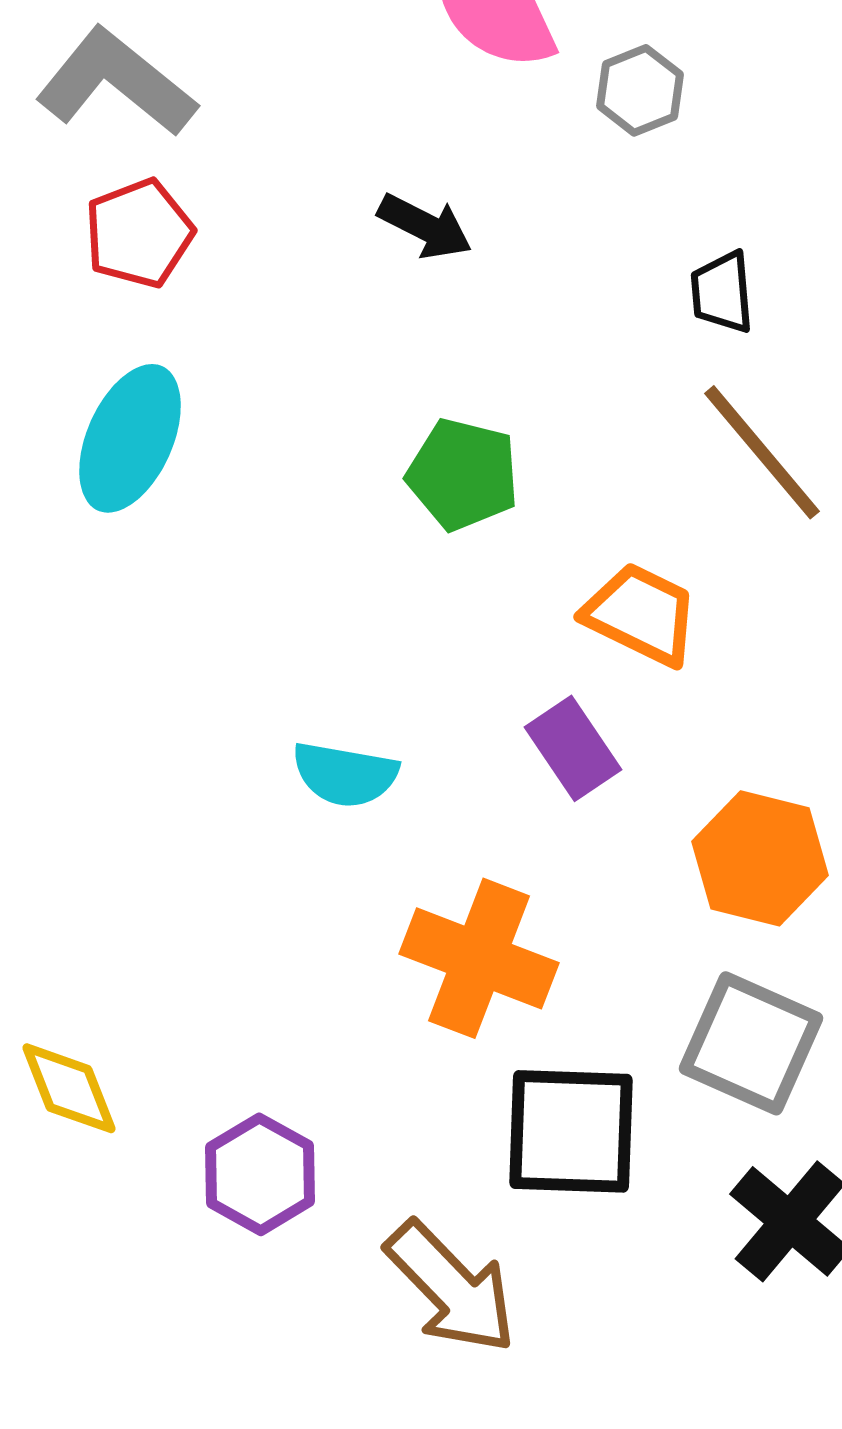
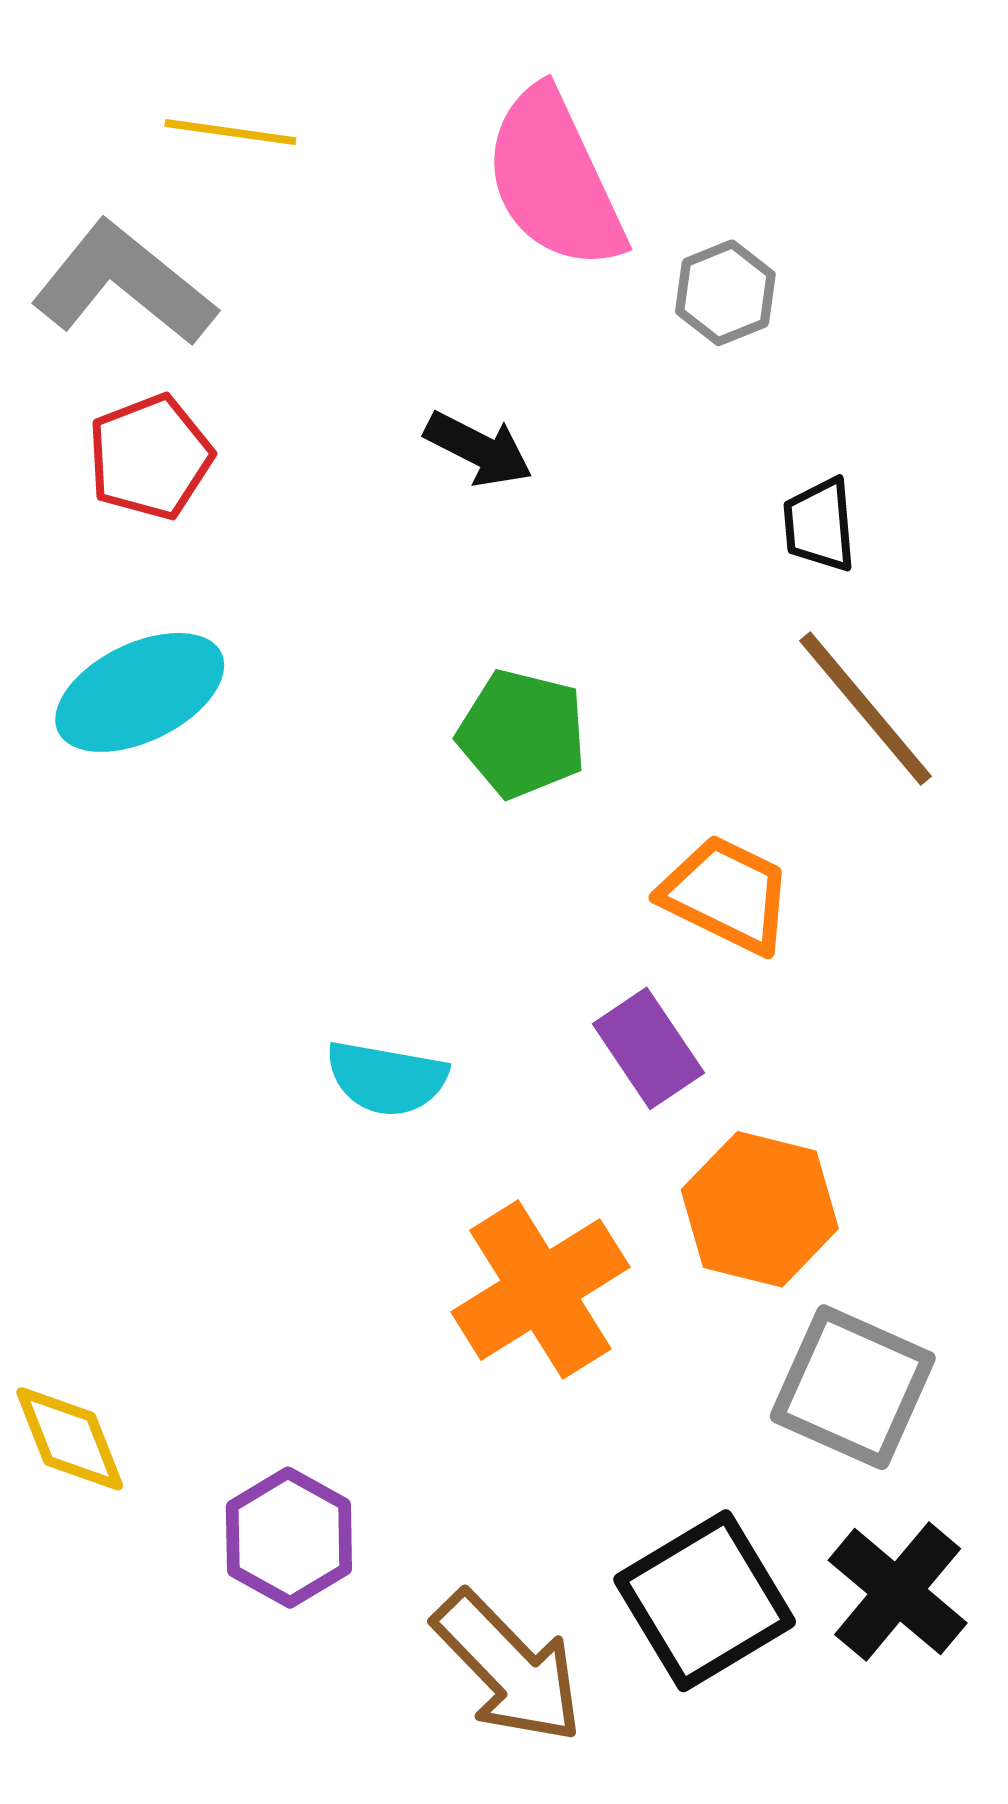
cyan ellipse: (130, 438) -> (140, 692), turned 40
orange hexagon: (760, 858) -> (760, 1209), moved
orange cross: (479, 958) -> (540, 1290), turned 37
black square: (571, 1131) -> (705, 1601), moved, turned -33

